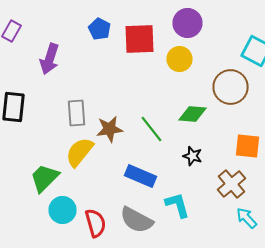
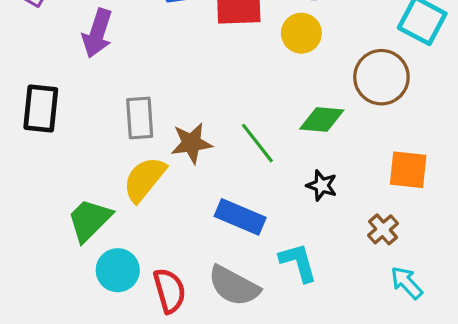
brown cross: (232, 184) -> (383, 229), size x0.7

